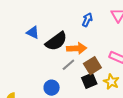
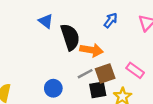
black semicircle: (56, 41) -> (70, 37), turned -85
gray line: (68, 65) -> (85, 74), moved

